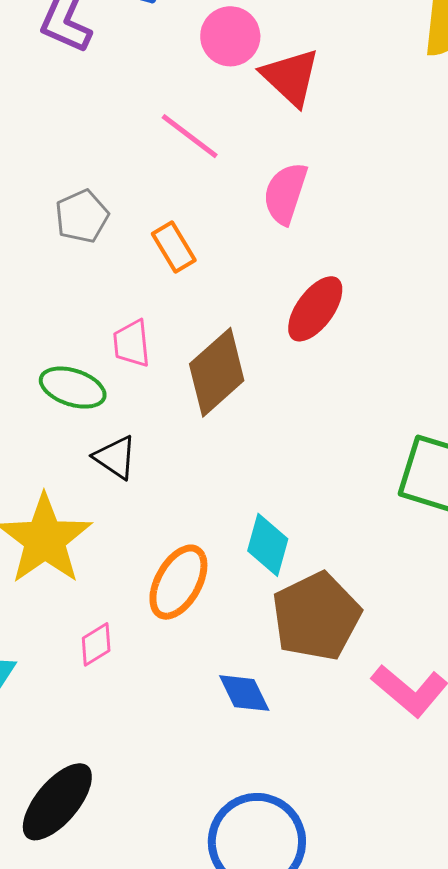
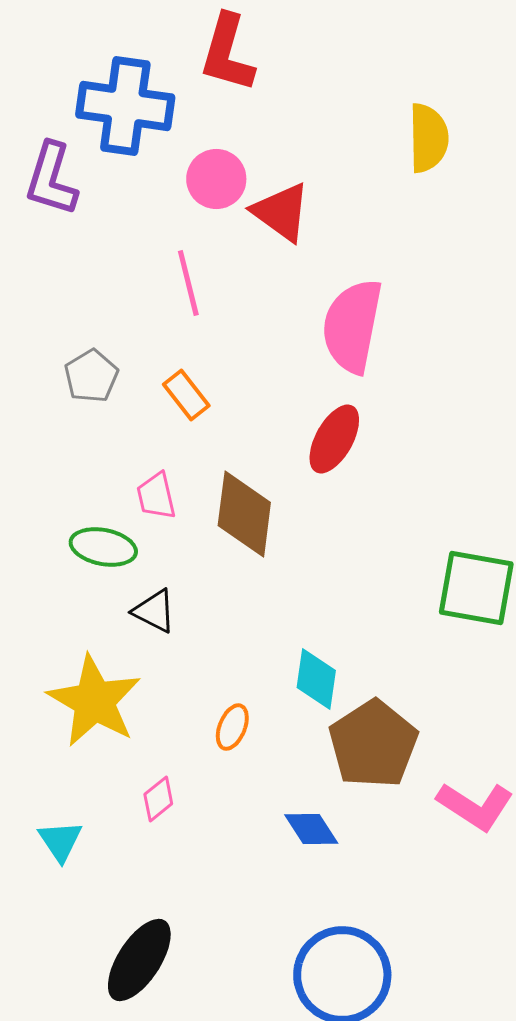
pink line: (190, 136) -> (188, 283), turned 46
pink semicircle: (285, 193) -> (352, 326), moved, size x1.5
brown diamond: (217, 372) -> (244, 514), turned -34
orange ellipse: (178, 582) -> (232, 727), size x0.6

